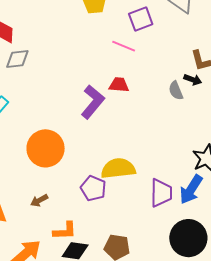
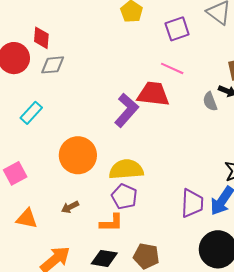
pink line: (124, 46) -> (172, 68), moved
red trapezoid: (119, 85) -> (153, 94), size x1.6
yellow semicircle: (118, 168) -> (126, 169), moved
orange L-shape: (65, 231) -> (111, 223), moved

